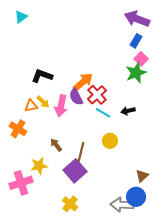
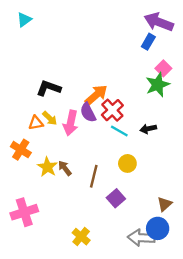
blue rectangle: (136, 41) -> (148, 42), moved
yellow star: (39, 166) -> (47, 167), moved, turned -30
purple square: (75, 171) -> (116, 198), moved, size x0.7

